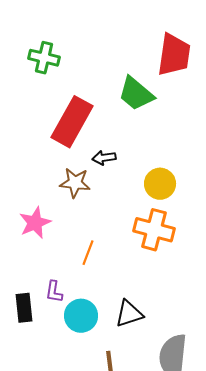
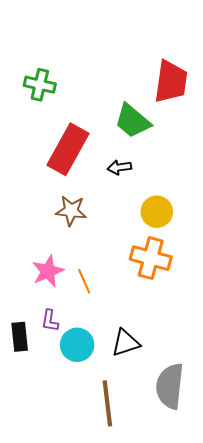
black arrow: (104, 158) -> (119, 167), moved
pink star: (35, 223) -> (48, 271), moved
orange line: (88, 253) -> (84, 281), turned -45

